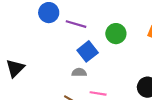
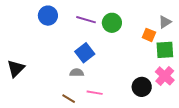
purple line: (76, 24) -> (86, 20), moved
green circle: (116, 34) -> (112, 23), moved

